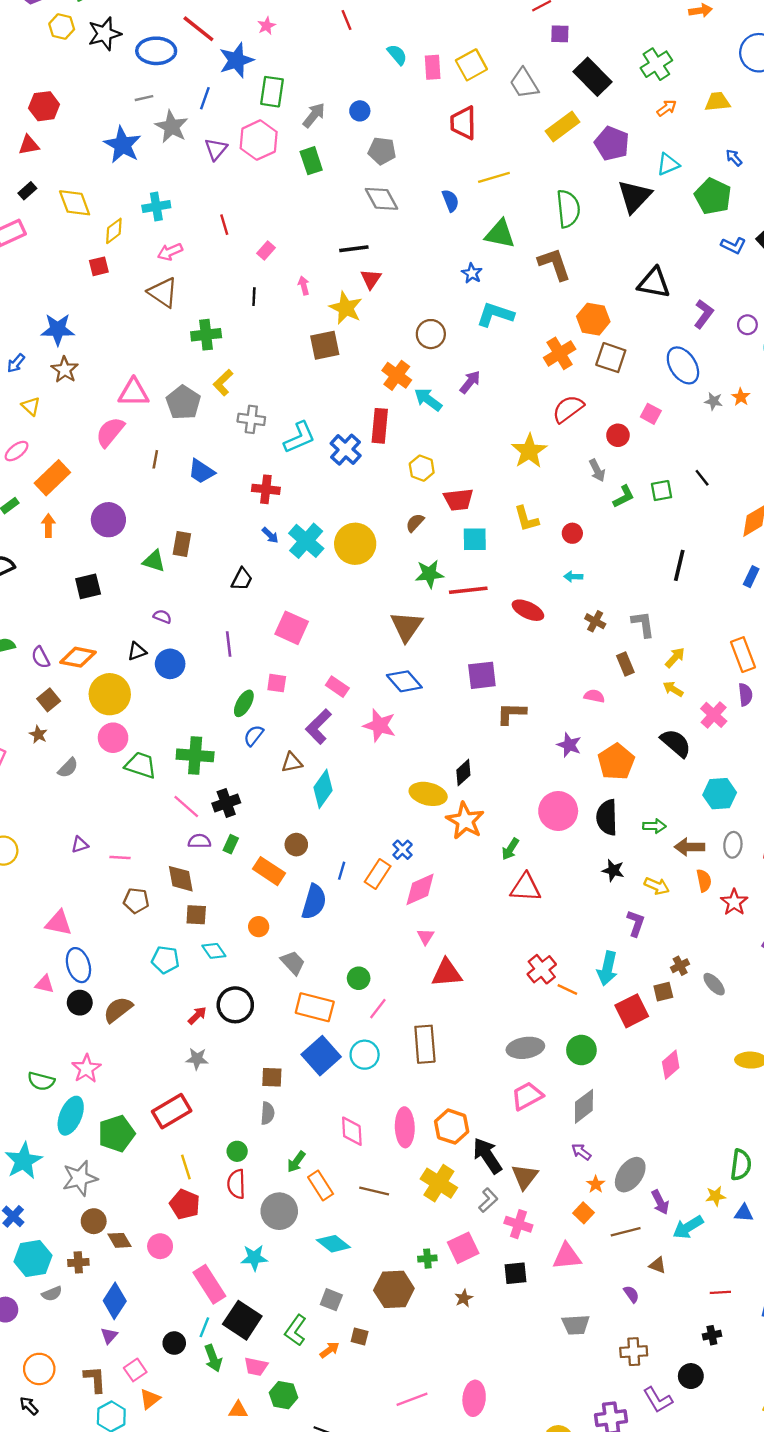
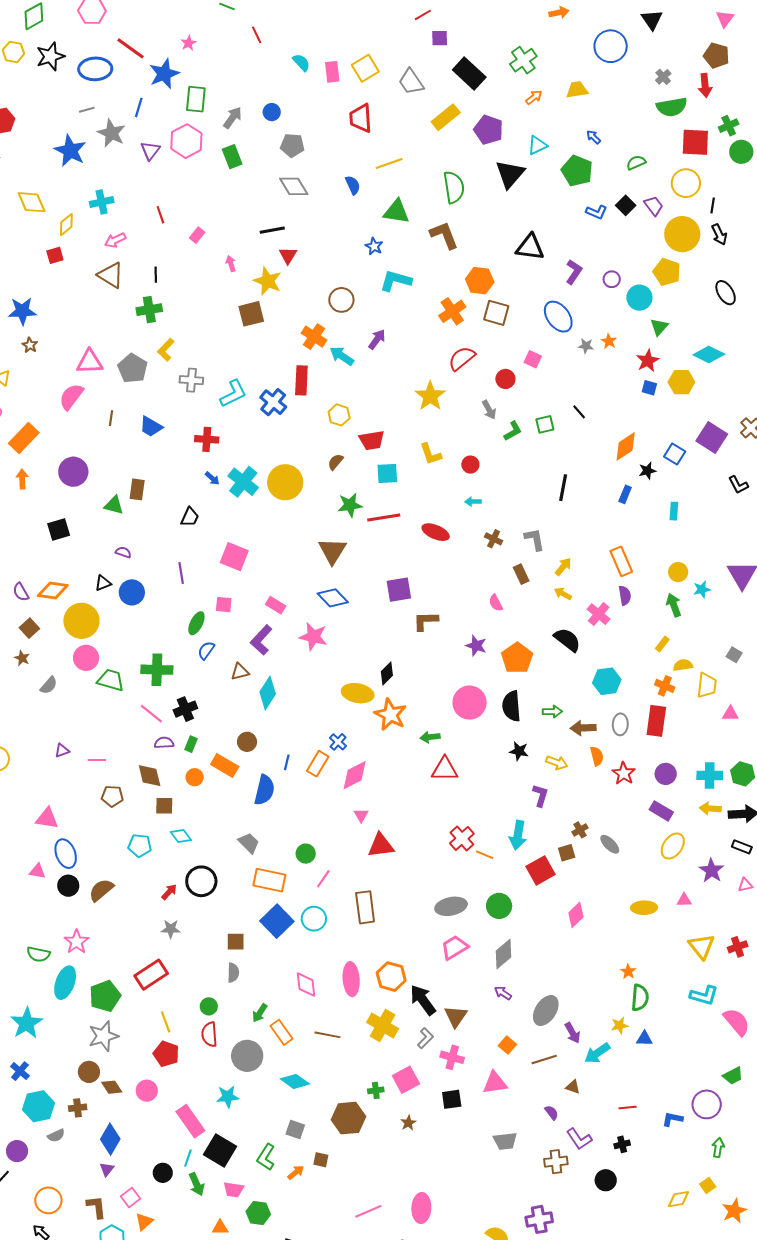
black line: (254, 297) -> (156, 275), moved
brown star: (65, 370) -> (30, 345), size x0.7
pink semicircle: (594, 696) -> (496, 603), turned -126
green arrow: (510, 849) -> (430, 737), turned 54
orange circle: (259, 927) -> (195, 777), moved
gray star: (80, 1178) -> (103, 1036), moved
orange star: (596, 1184) -> (628, 971), moved
purple L-shape: (658, 1400) -> (579, 1139), moved

